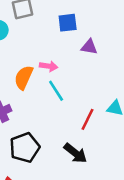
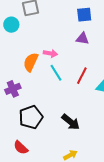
blue square: (68, 23) -> (84, 15), moved
red line: (87, 119) -> (82, 76), moved

